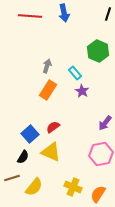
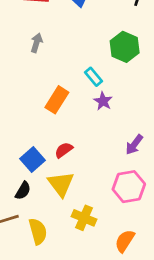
gray arrow: (47, 66) -> (37, 43), moved
yellow triangle: (51, 152) -> (61, 184), turned 30
yellow semicircle: (34, 187) -> (38, 231), turned -54
yellow cross: (73, 187) -> (84, 218), moved

